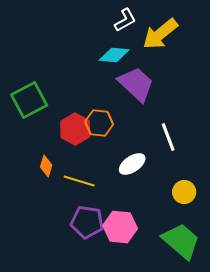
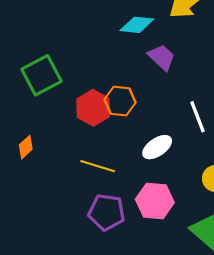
purple trapezoid: (136, 84) -> (162, 57), size x0.7
orange diamond: (46, 166) -> (26, 147), moved, turned 30
pink hexagon: (120, 227) -> (155, 201), moved

